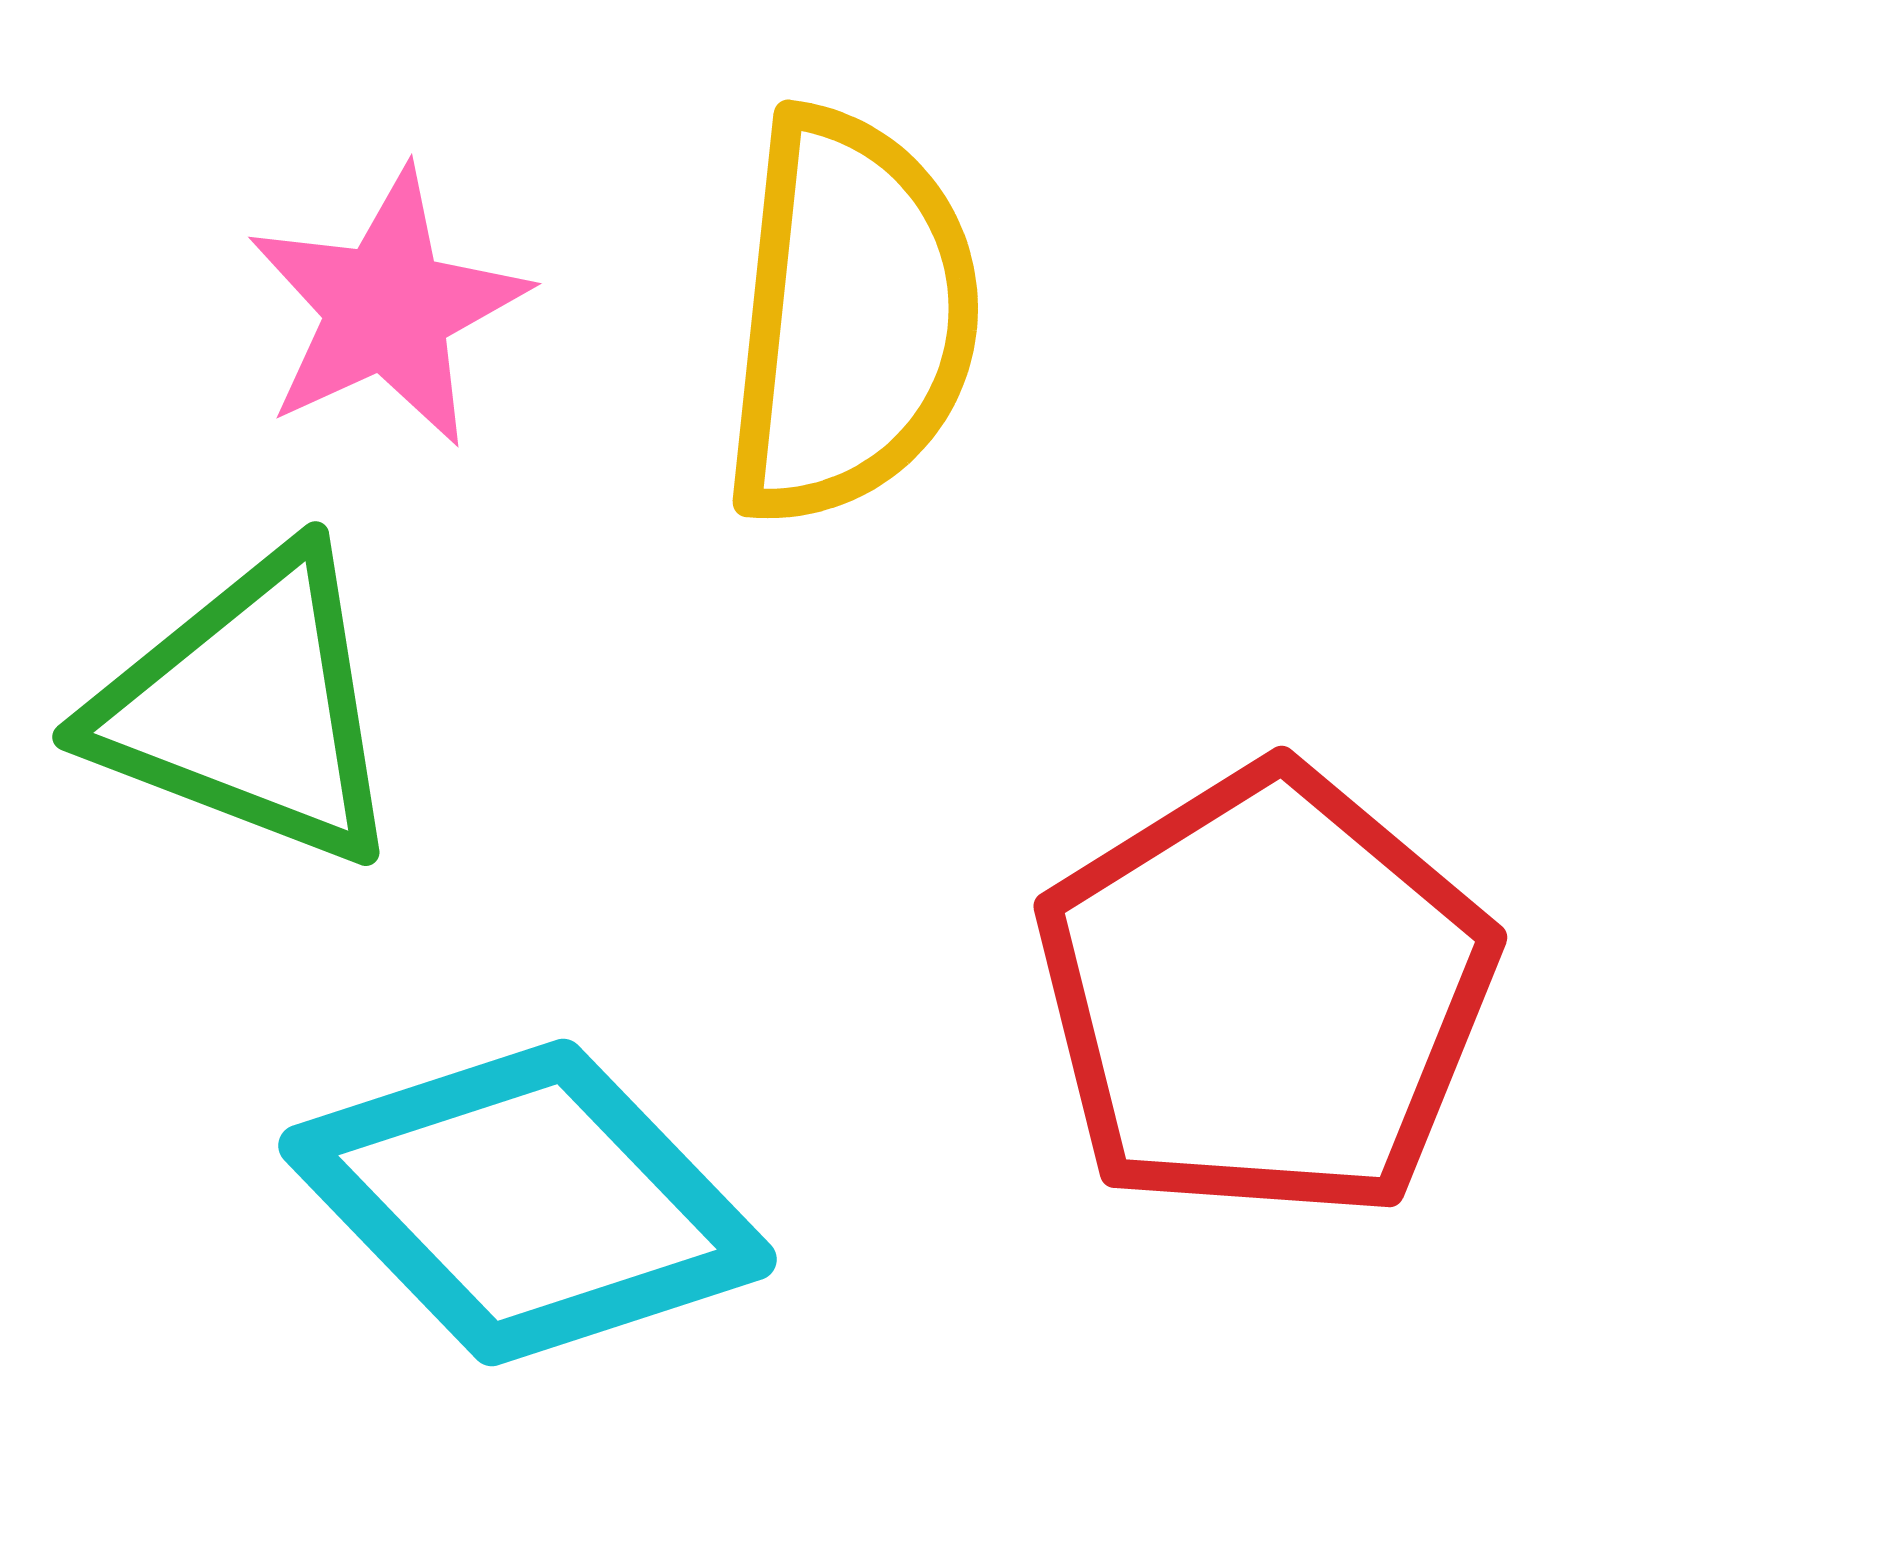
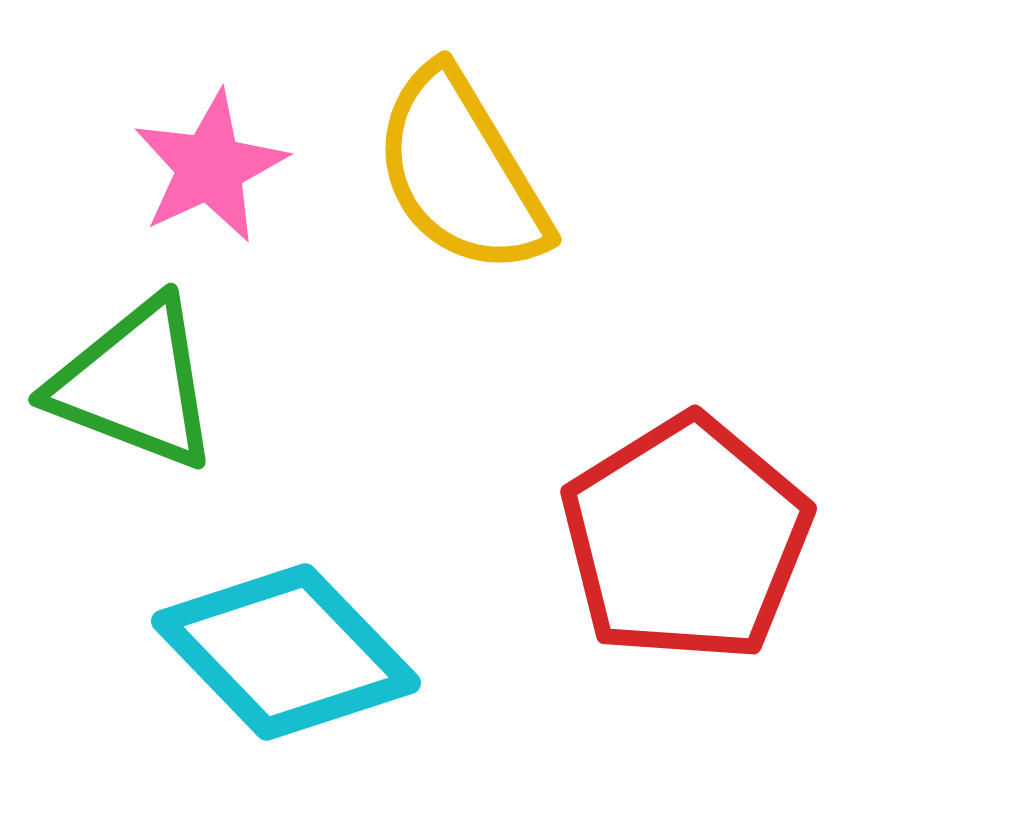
yellow semicircle: (850, 317) -> (461, 172), turned 143

